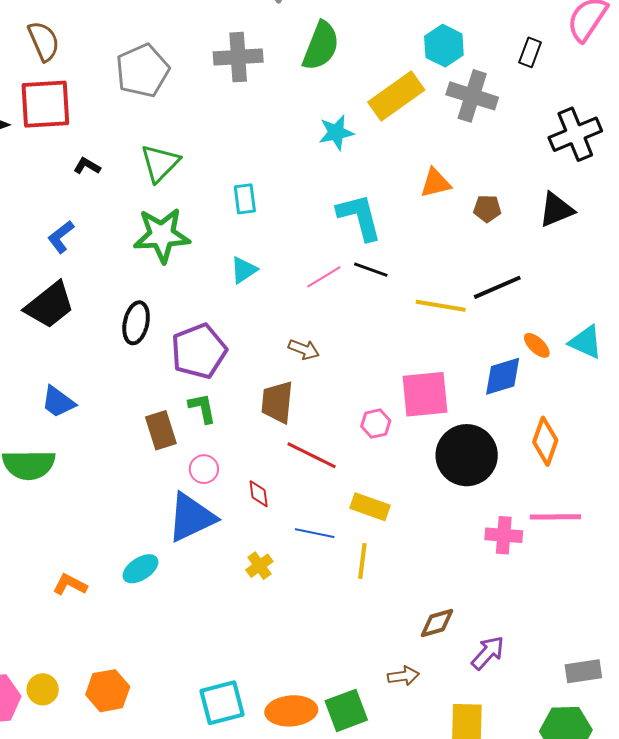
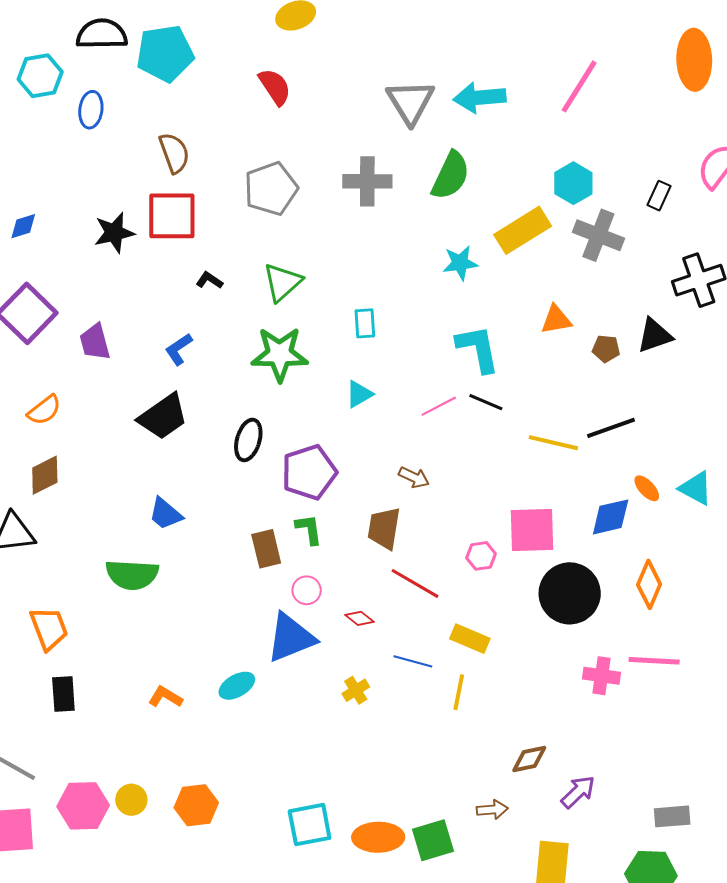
black triangle: (556, 210) -> (655, 335), moved
red diamond: (259, 494) -> (360, 618), turned -48

